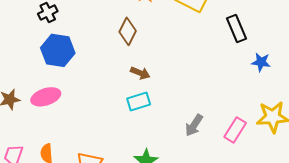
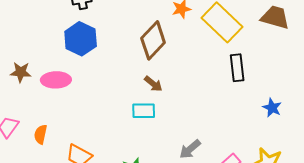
black rectangle: (236, 28) -> (237, 68), moved
brown diamond: (128, 31) -> (153, 40), size x1.4

